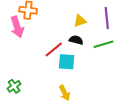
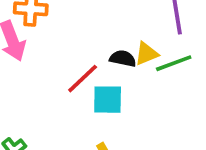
yellow triangle: (80, 21) -> (146, 54), moved

